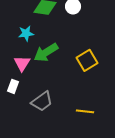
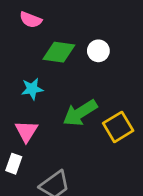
green arrow: (46, 52) -> (80, 113), moved

